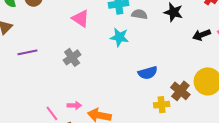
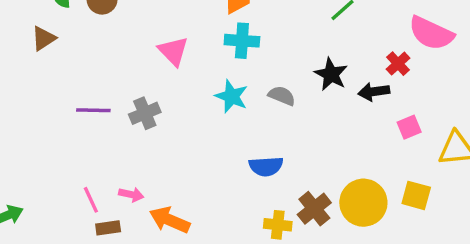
gray semicircle: (139, 14) -> (282, 96), moved
black arrow: (202, 35) -> (374, 92), moved
purple line: (27, 52) -> (93, 110), moved

